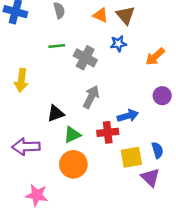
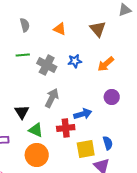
brown triangle: (125, 15) -> (98, 29), moved
blue star: (118, 44) -> (75, 61), moved
black triangle: (56, 113) -> (22, 112), turned -42
green triangle: (72, 135) -> (36, 130), turned 49

